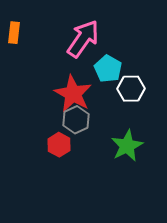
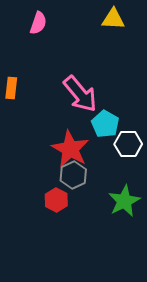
pink arrow: (83, 39) -> (80, 94), turned 105

